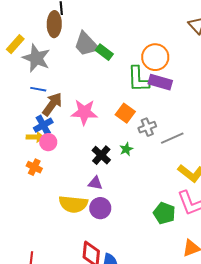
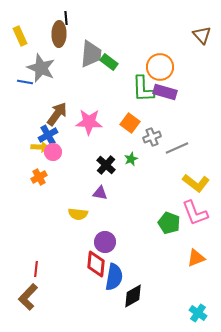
yellow rectangle: (15, 44) -> (20, 36), moved, turned -66
gray trapezoid: (86, 44) -> (91, 54), turned -132
blue line: (38, 89) -> (25, 82), moved
orange cross: (34, 167) -> (39, 177), turned 35
yellow semicircle: (73, 204) -> (78, 214), size x0.7
purple circle: (100, 208) -> (105, 242), moved

